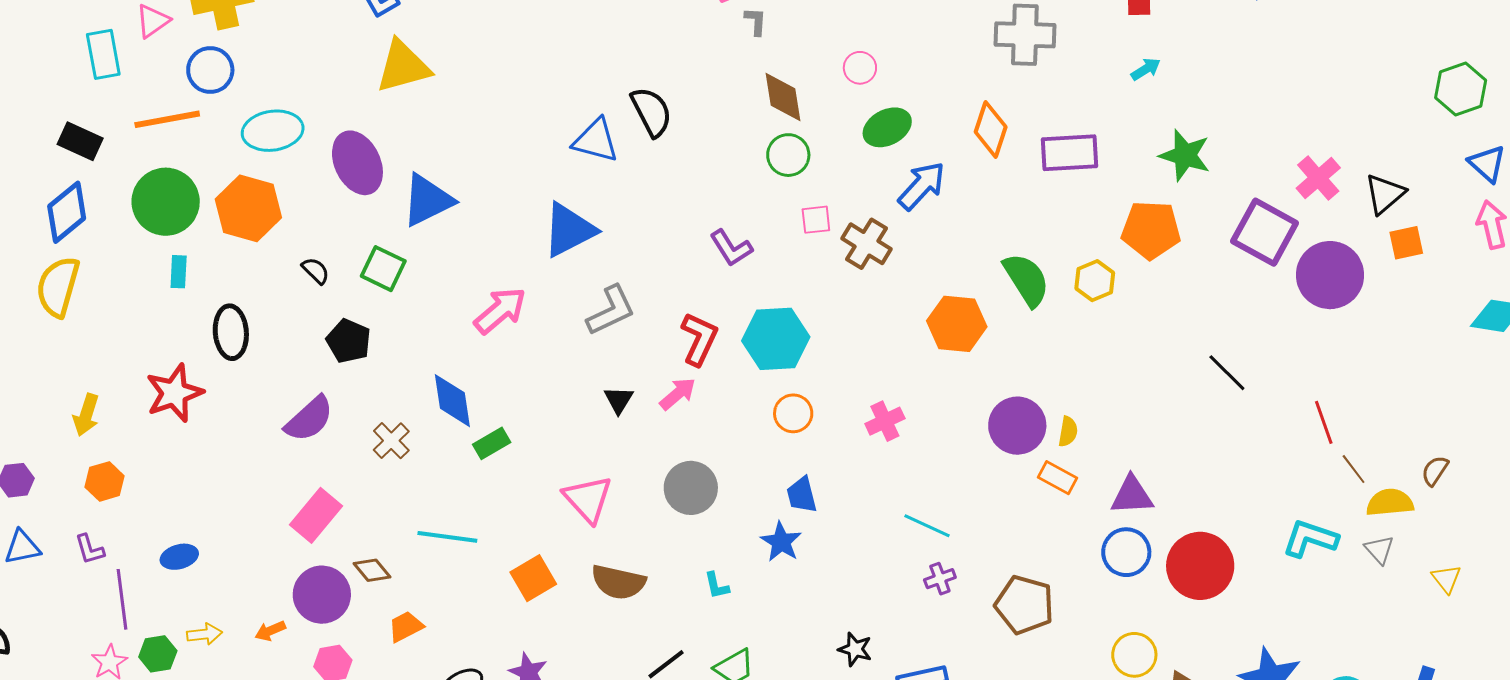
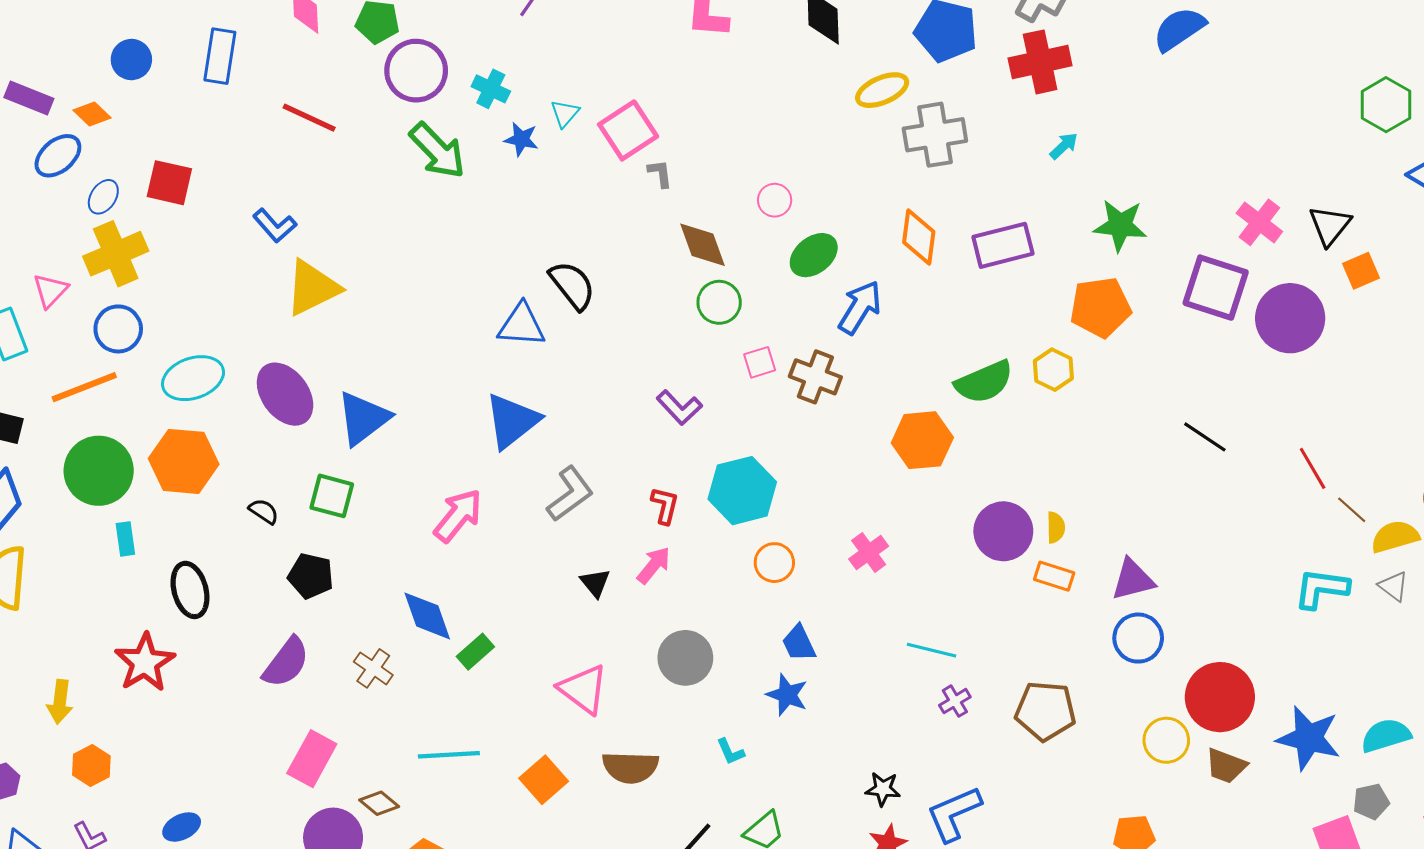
green semicircle: (1026, 280) -> (984, 382), turned 110
red L-shape: (699, 339) -> (665, 506), size x0.7
red circle: (1200, 566) -> (1220, 697), moved

